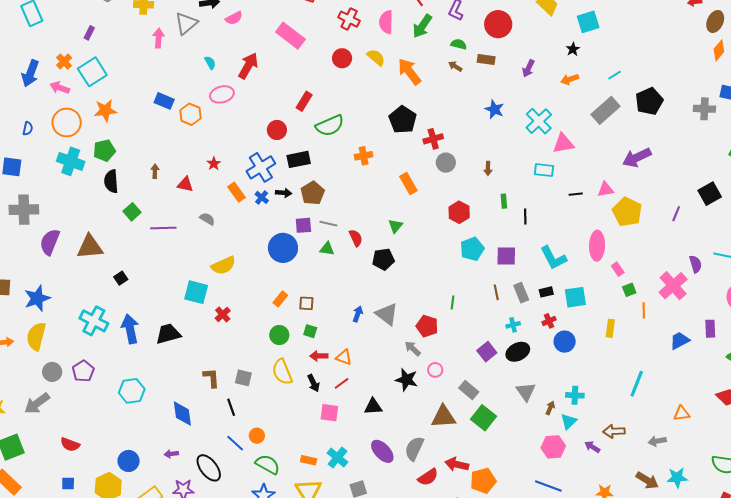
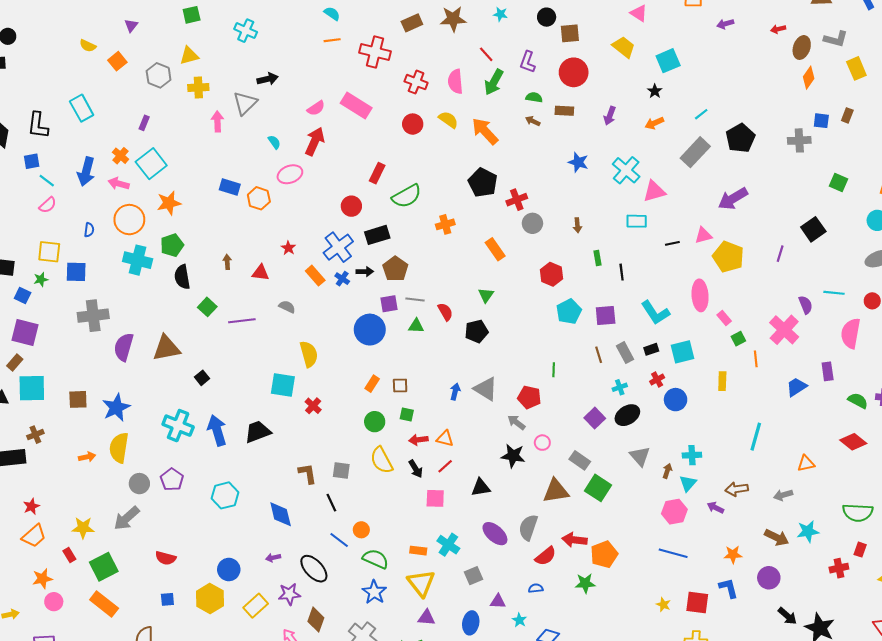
pink semicircle: (234, 18) -> (316, 108), moved
yellow semicircle: (223, 265) -> (309, 354), turned -75

